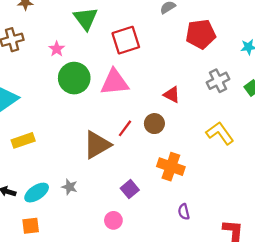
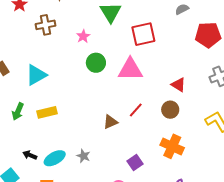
green circle: (74, 78) -> (96, 63), size x0.7
brown circle: (154, 124) -> (170, 110), moved
brown triangle: (97, 145) -> (110, 122), size x0.6

